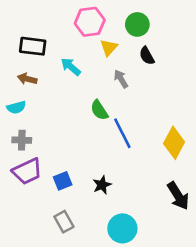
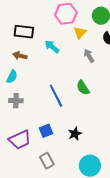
cyan semicircle: (16, 107) -> (12, 77), turned -48
green semicircle: (99, 110) -> (83, 88), moved
blue line: (122, 133) -> (56, 96), moved
purple trapezoid: (27, 171) -> (20, 140), moved

